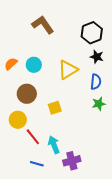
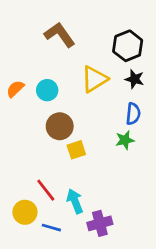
yellow triangle: (68, 70) -> (94, 79), moved
brown circle: (27, 94) -> (60, 126), moved
green star: (99, 104) -> (125, 140), moved
yellow circle: (18, 120) -> (25, 212), moved

